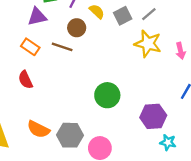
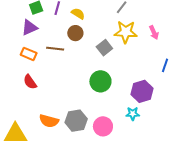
gray square: (123, 16) -> (104, 48), moved
brown circle: (77, 28) -> (75, 33), moved
cyan star: (168, 142) -> (133, 114), moved

